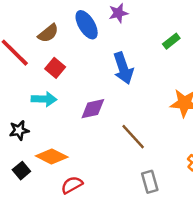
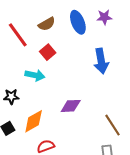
purple diamond: (93, 109) -> (71, 106), moved
brown line: (133, 137) -> (112, 125), moved
orange diamond: (52, 156) -> (34, 121), turned -65

